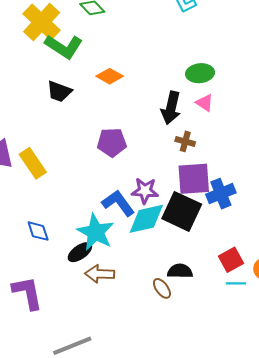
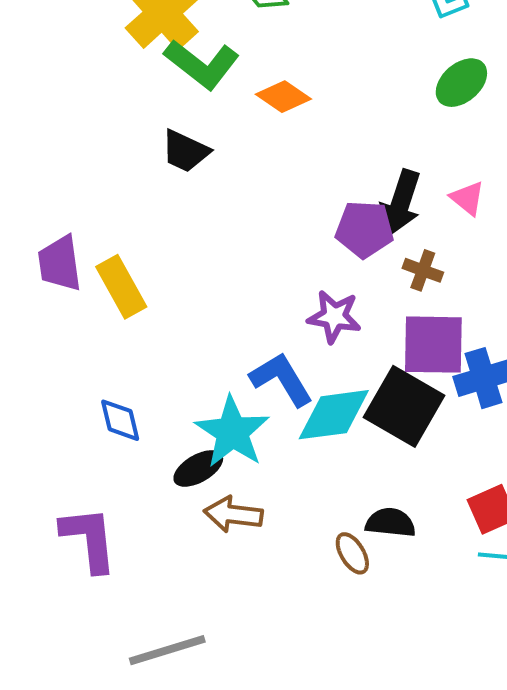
green ellipse: (200, 73) -> (461, 83), moved, turned -40
orange diamond: (110, 76) -> (283, 97), moved
purple pentagon: (112, 142) -> (365, 229), moved
purple star: (145, 191) -> (334, 317), moved

